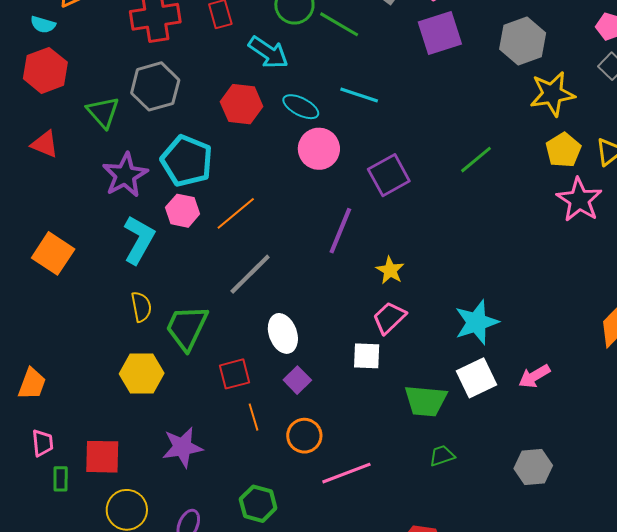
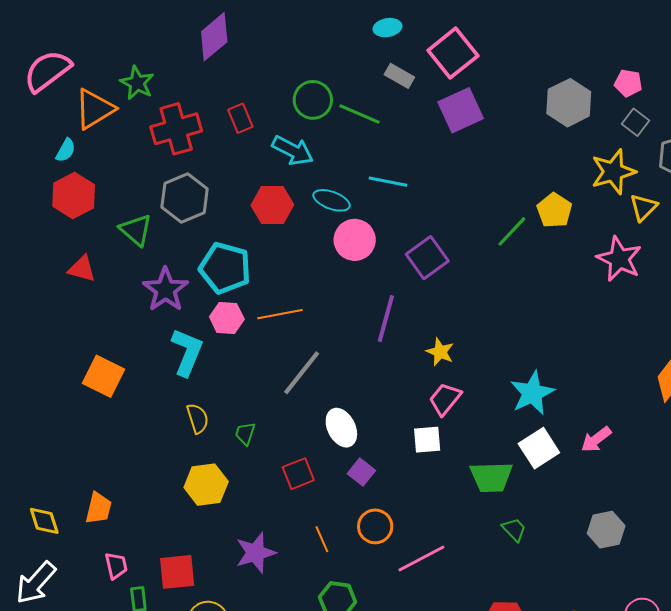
cyan semicircle: (43, 25) -> (66, 150), turned -70
gray hexagon: (523, 41) -> (569, 103), moved
yellow star: (552, 94) -> (613, 172), moved
yellow pentagon: (563, 150) -> (554, 210), moved
orange line: (236, 213) -> (280, 314), turned 36
green trapezoid: (187, 328) -> (245, 433), size x0.5
orange line: (253, 417) -> (322, 539), moved
green trapezoid: (442, 456) -> (514, 530), turned 72

